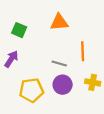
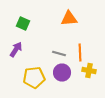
orange triangle: (59, 22) -> (69, 18), moved
orange line: (83, 51) -> (80, 52), moved

